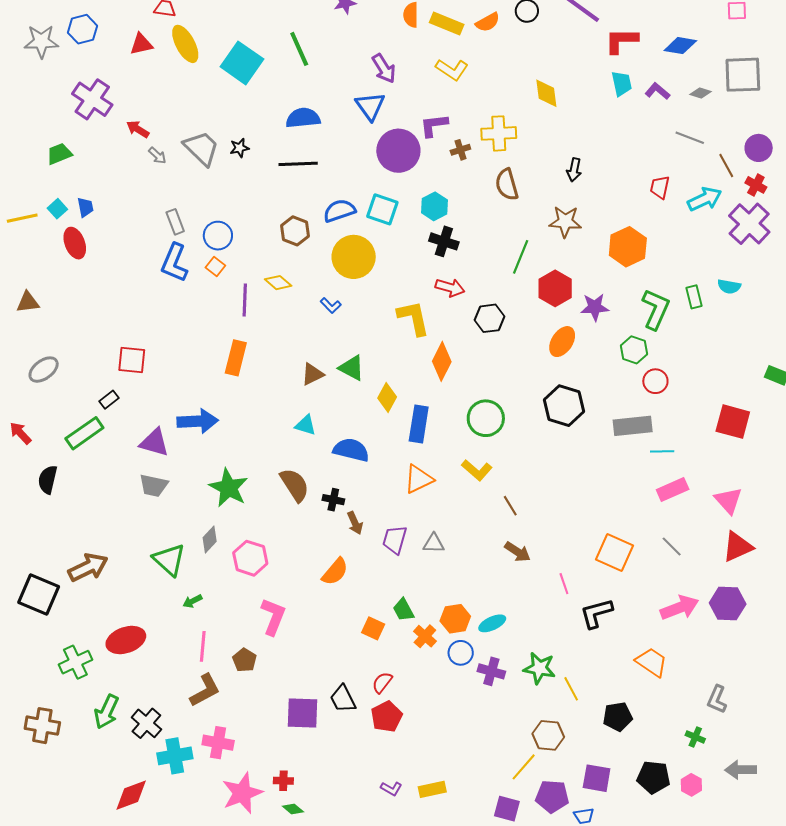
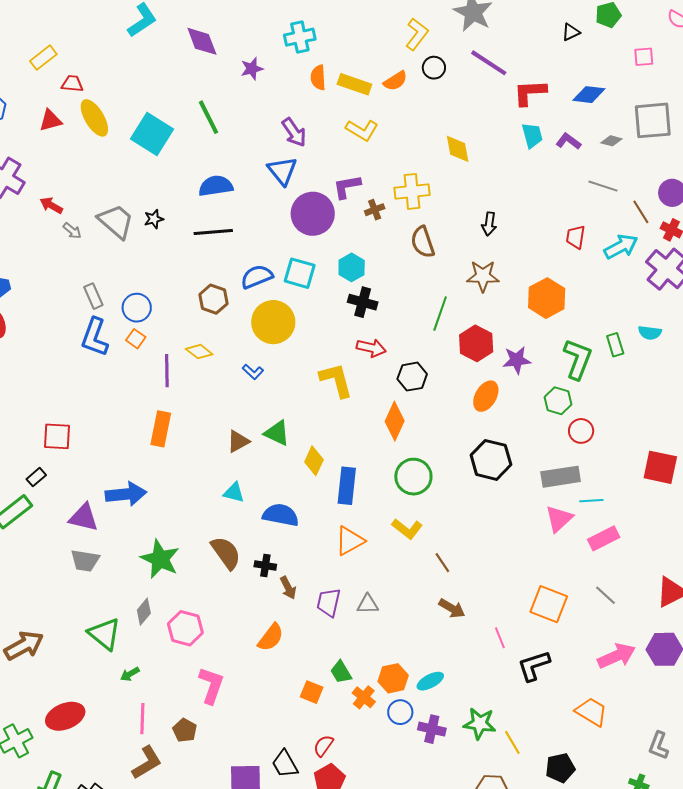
orange diamond: (442, 361) -> (395, 421), moved
pink triangle: (728, 500) -> (559, 519), moved, turned 32

